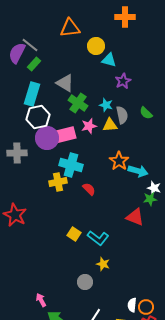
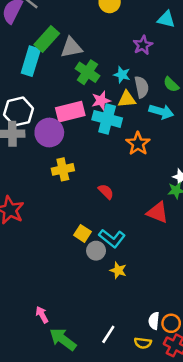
cyan triangle: (109, 60) -> (166, 19), moved
green rectangle: (34, 64) -> (47, 39), moved, size x1.5
gray triangle: (65, 83) -> (71, 48), turned -42
white hexagon: (38, 117) -> (19, 112), moved
purple circle: (47, 138) -> (49, 133), moved
cyan cross: (71, 165) -> (107, 119), moved
cyan arrow: (138, 171) -> (161, 112), moved
red semicircle: (89, 189) -> (106, 192), moved
gray circle: (85, 282) -> (96, 251), moved

